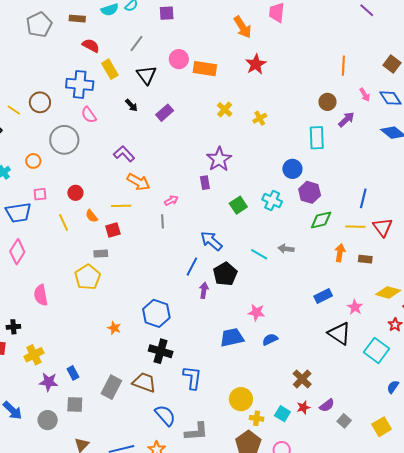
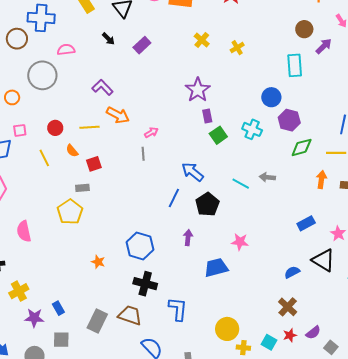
blue cross: (80, 84) -> (41, 18), moved
pink semicircle: (89, 115) -> (66, 50), turned 120
purple rectangle: (205, 183) -> (207, 116), moved
yellow line: (121, 206) -> (89, 127), moved
purple arrow: (204, 290) -> (188, 238), moved
blue semicircle: (270, 339) -> (292, 272), moved

